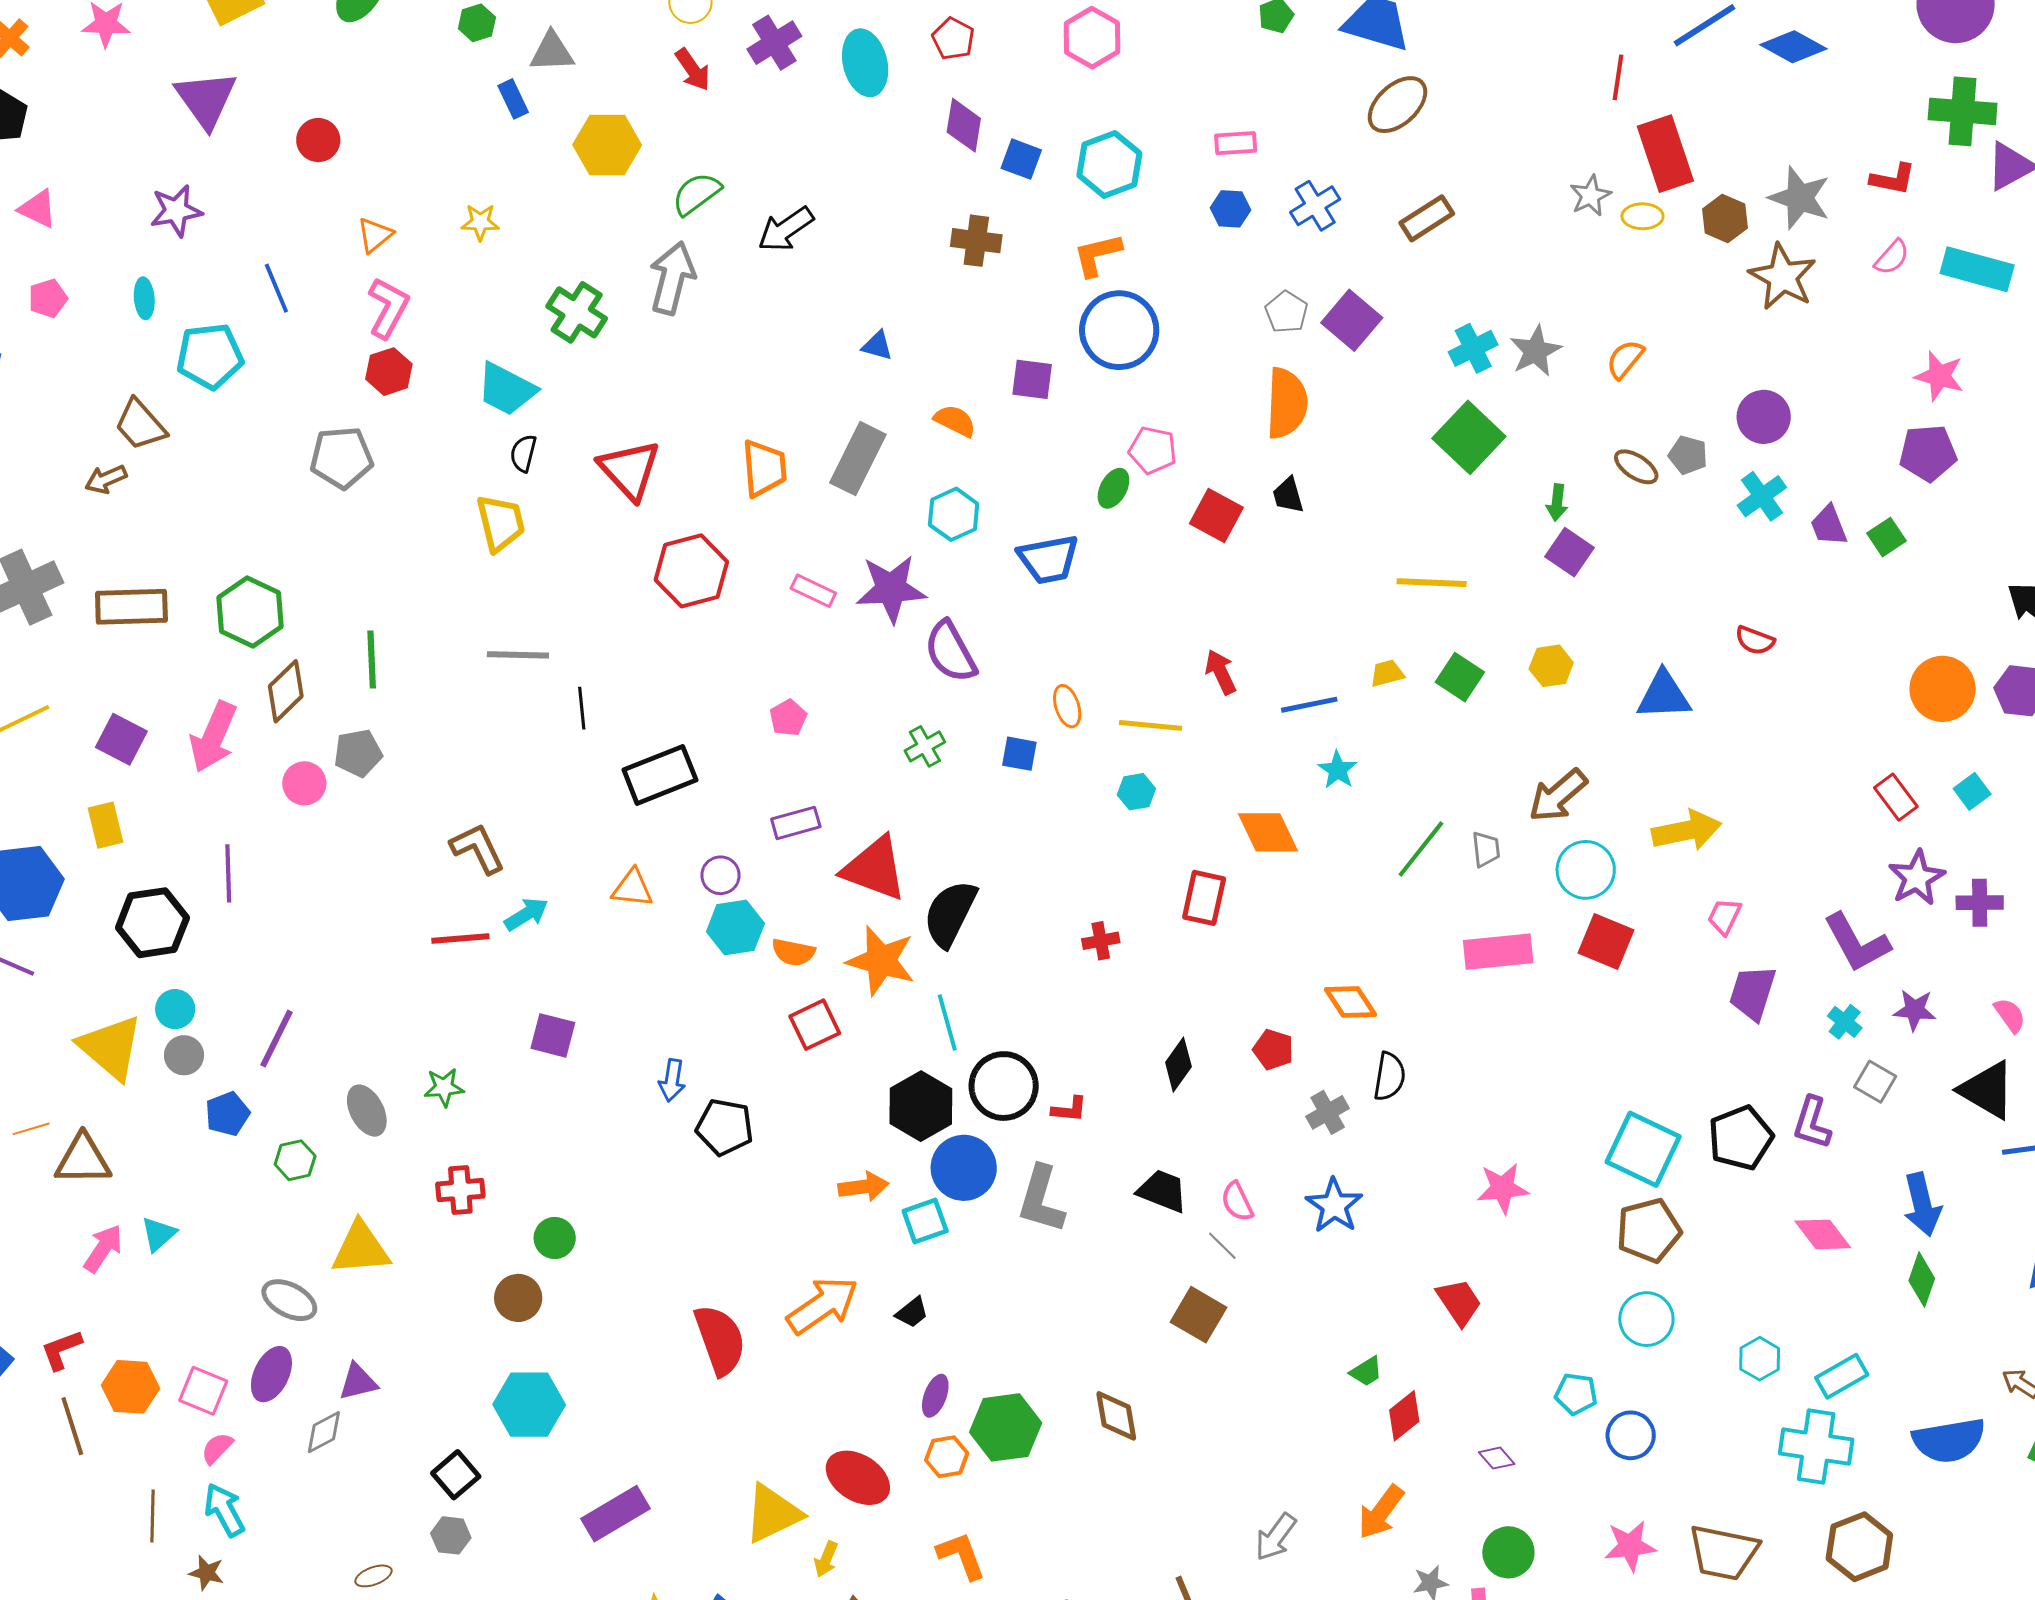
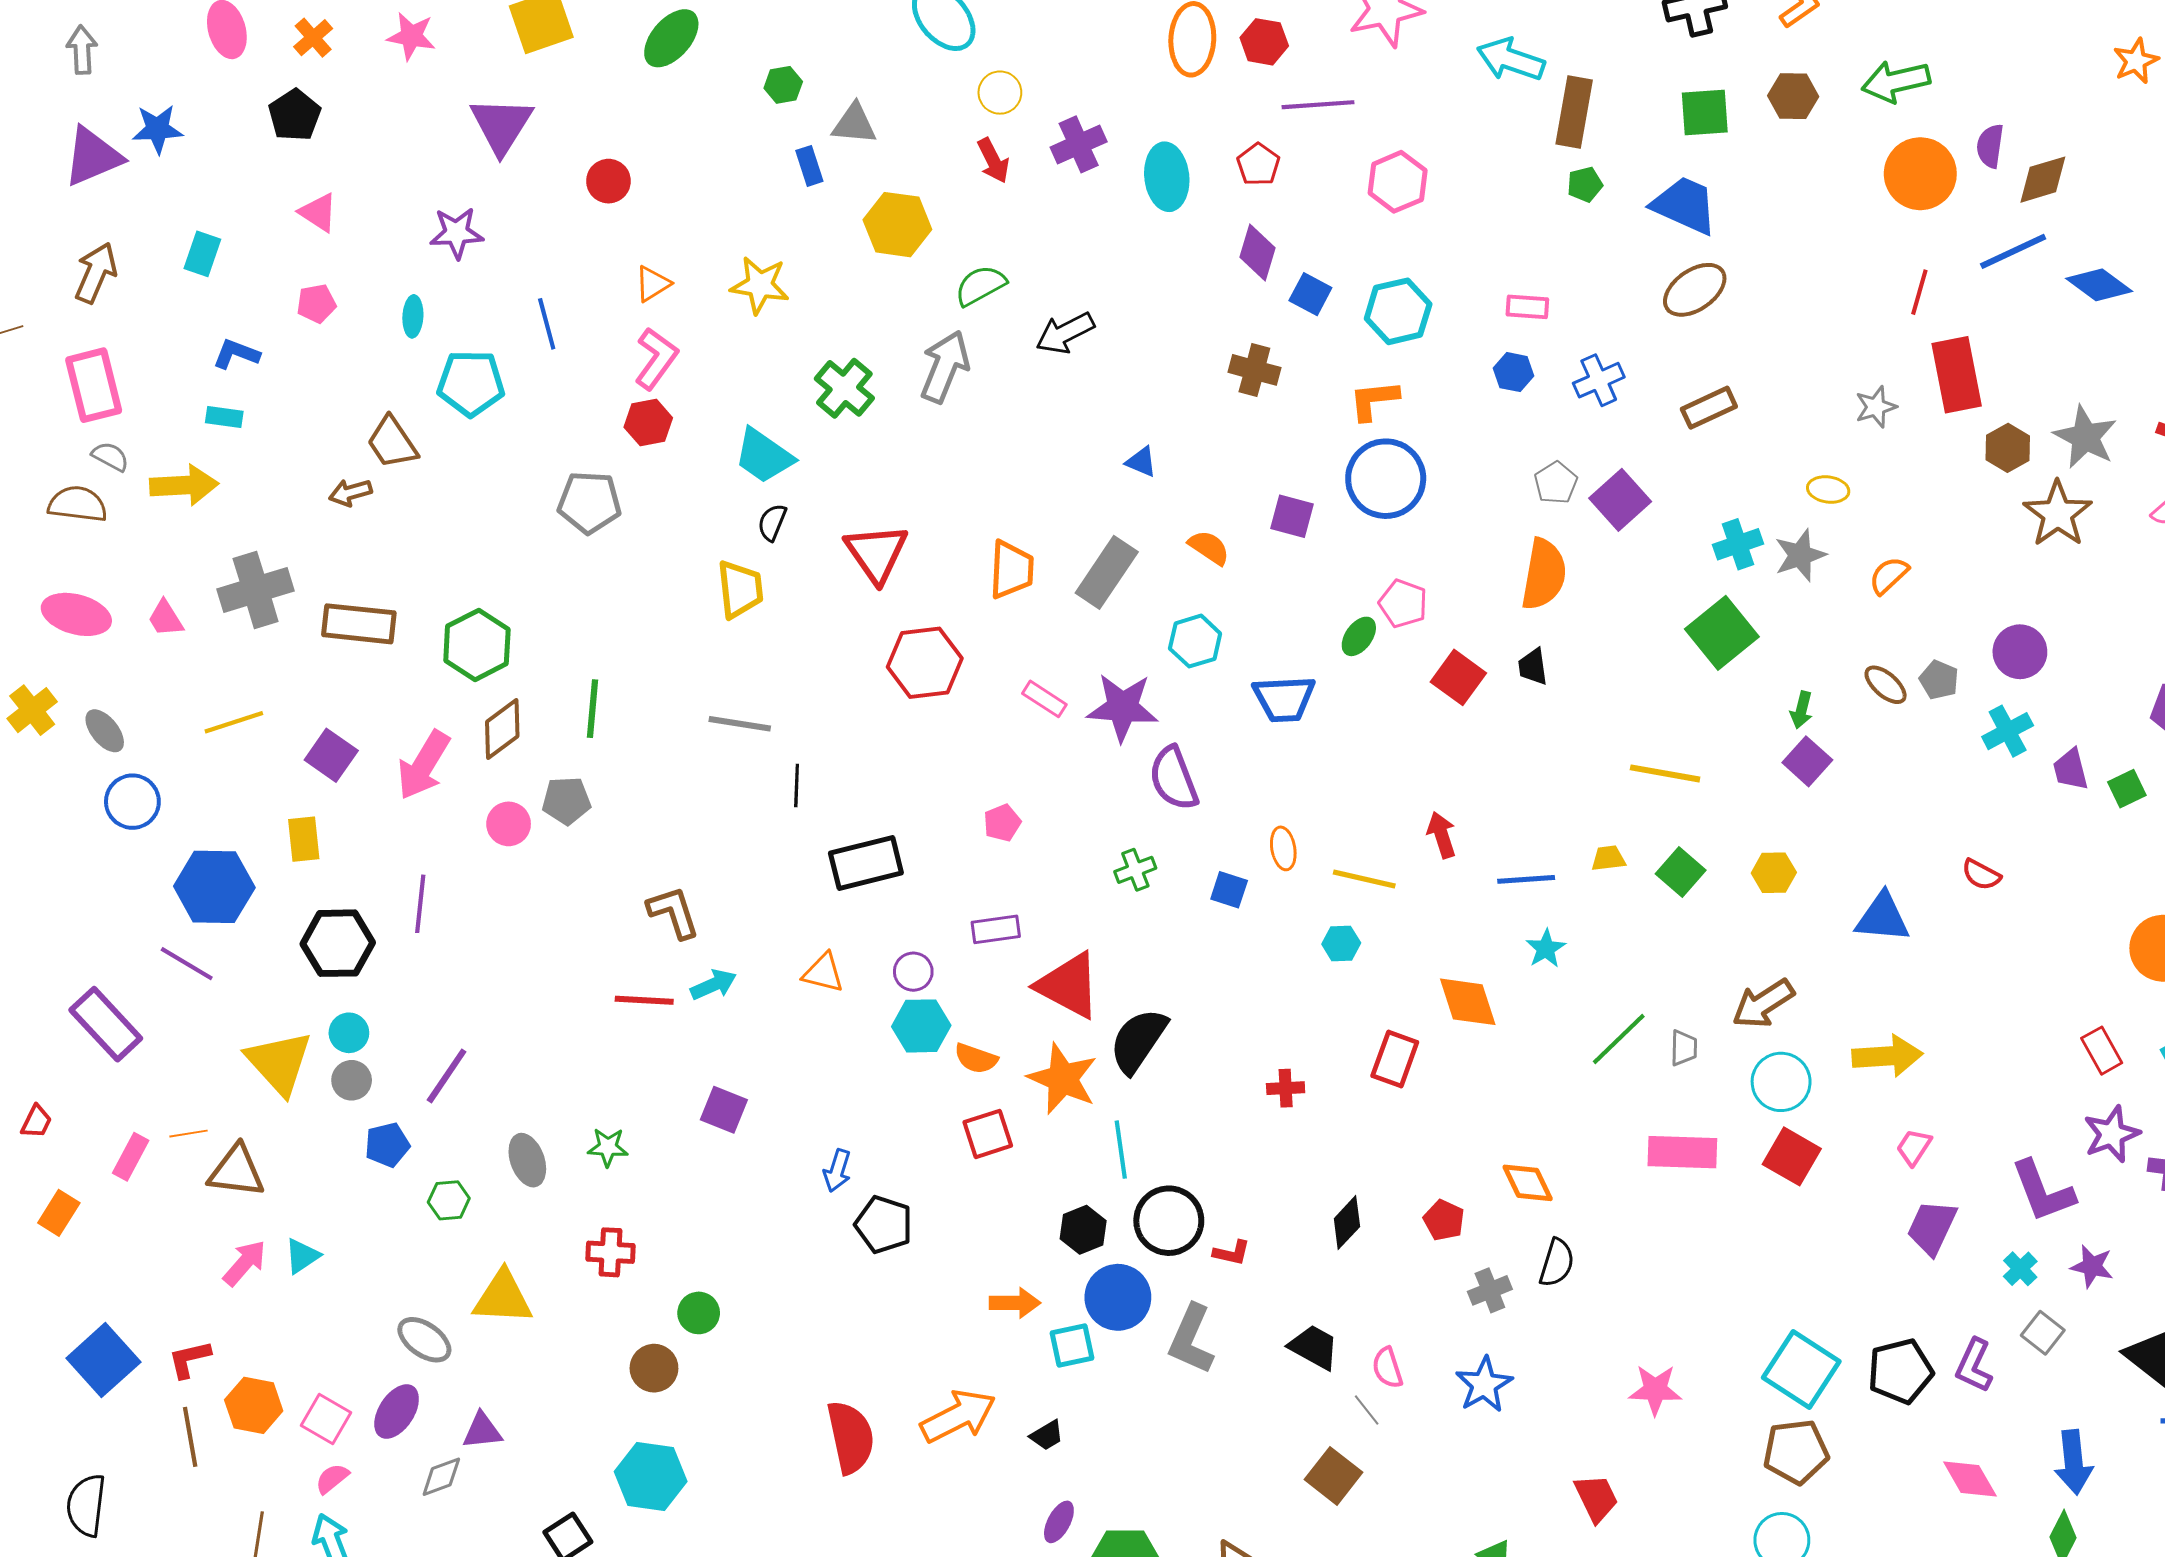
yellow ellipse: (1643, 216) -> (1828, 490), moved
yellow star: (480, 222) -> (760, 285), size x1.5
black hexagon: (921, 1106) -> (1083, 1230), size x0.7

